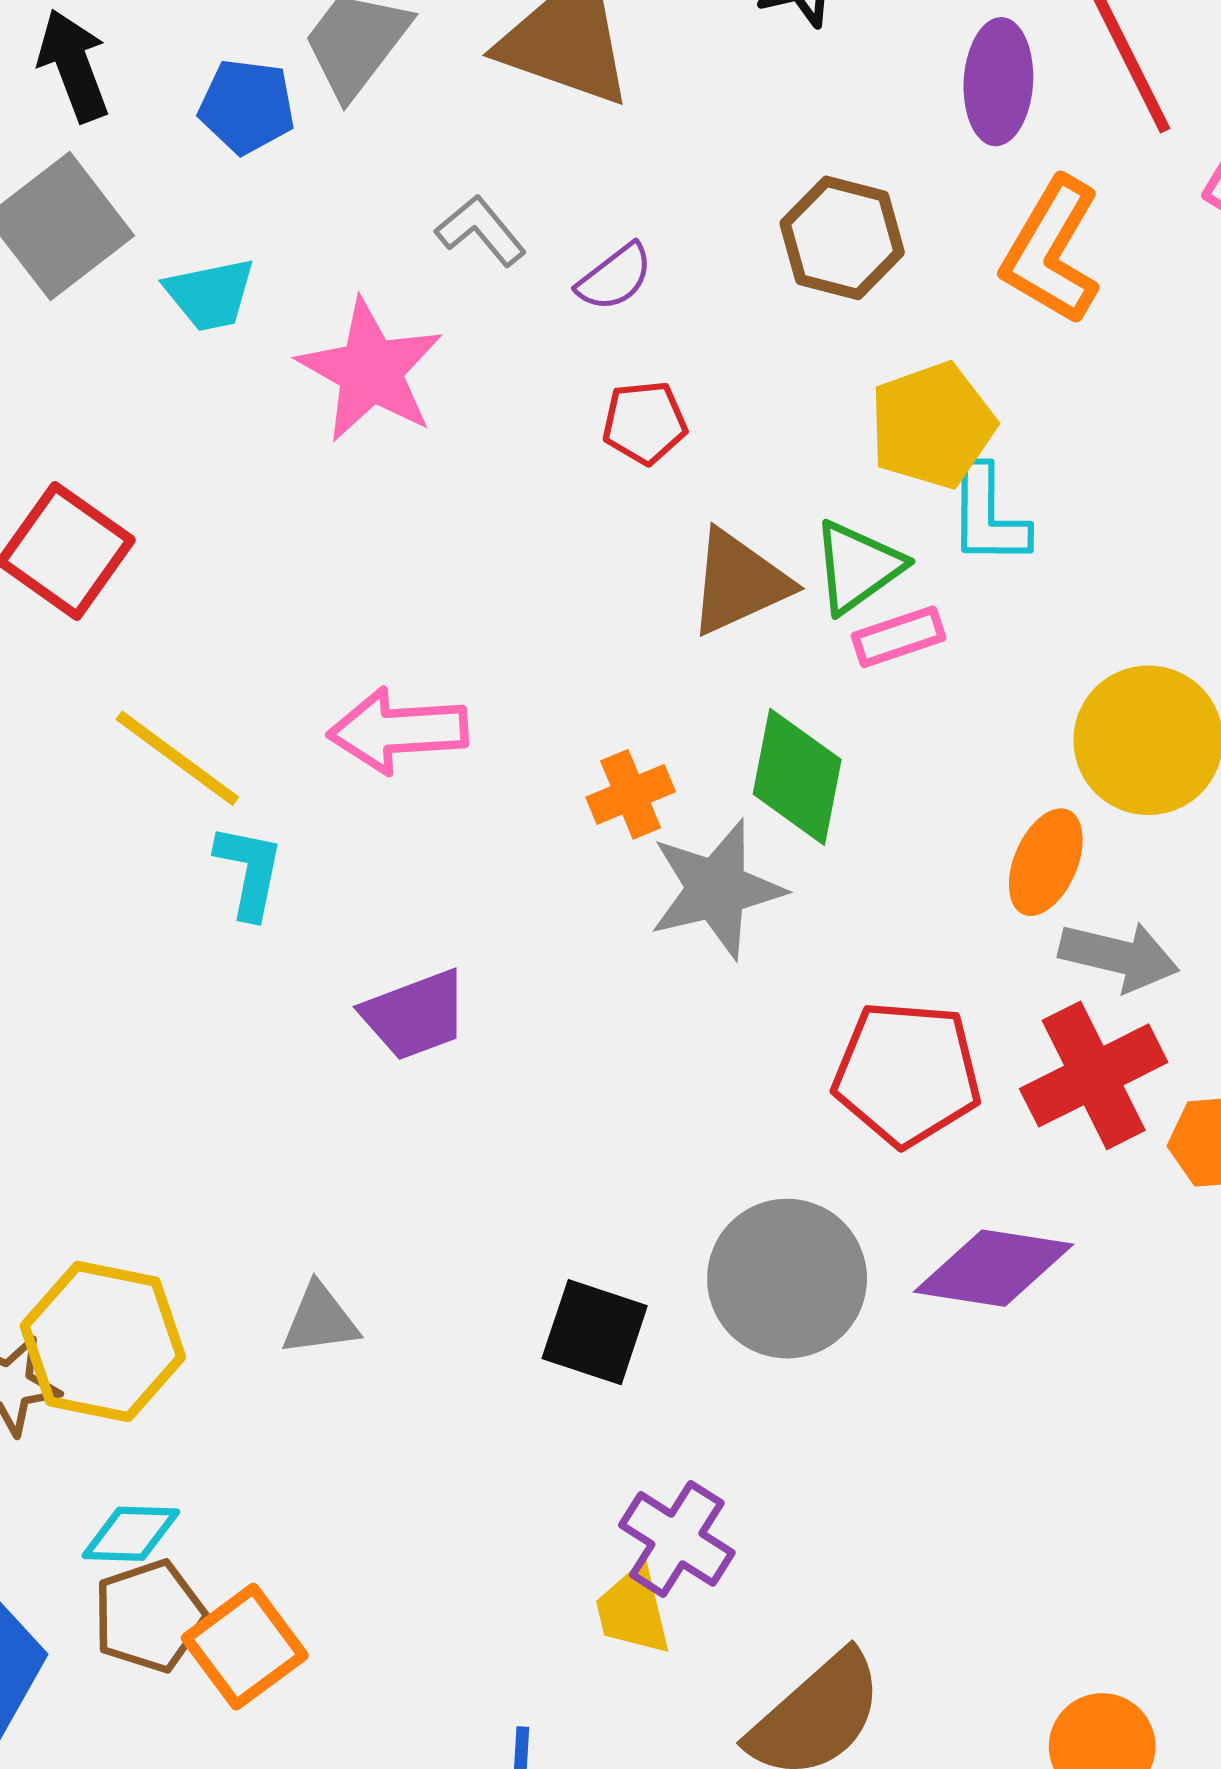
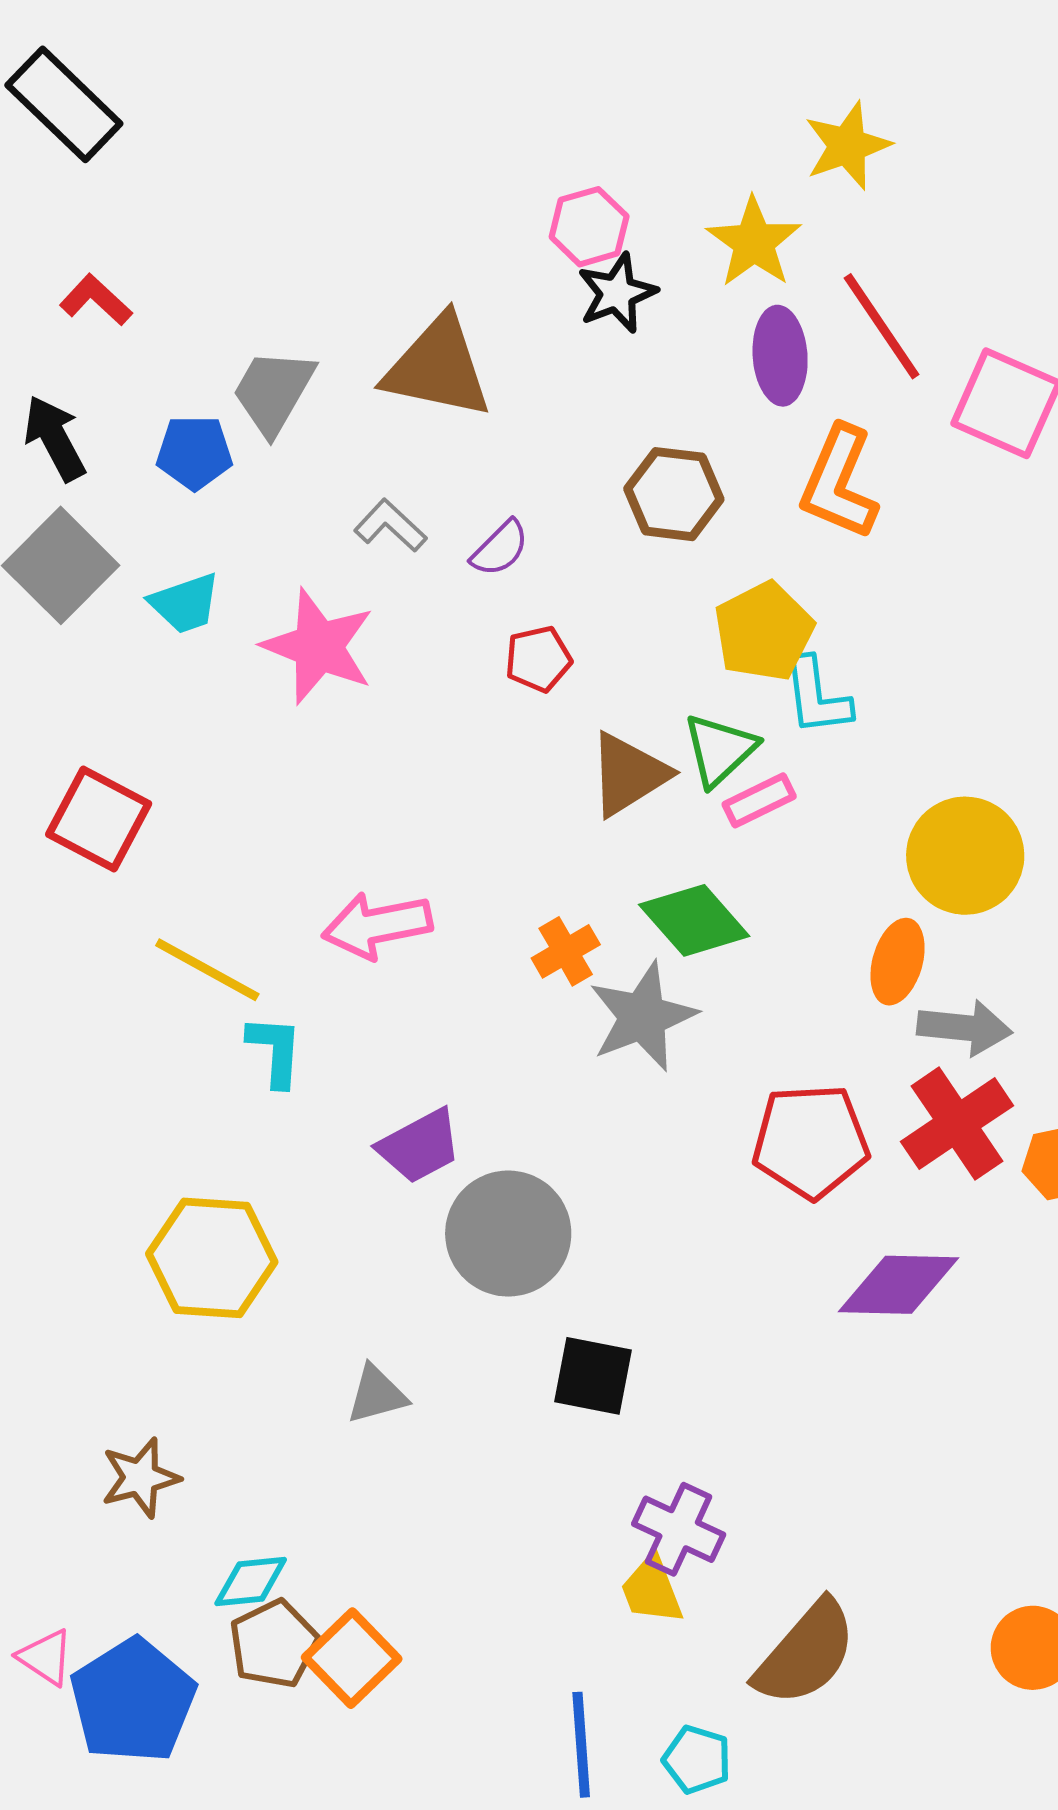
green diamond: (797, 777) -> (694, 920), turned -45
gray circle: (787, 1279) -> (508, 1234), moved
yellow hexagon: (103, 1341) -> (212, 1258), moved

